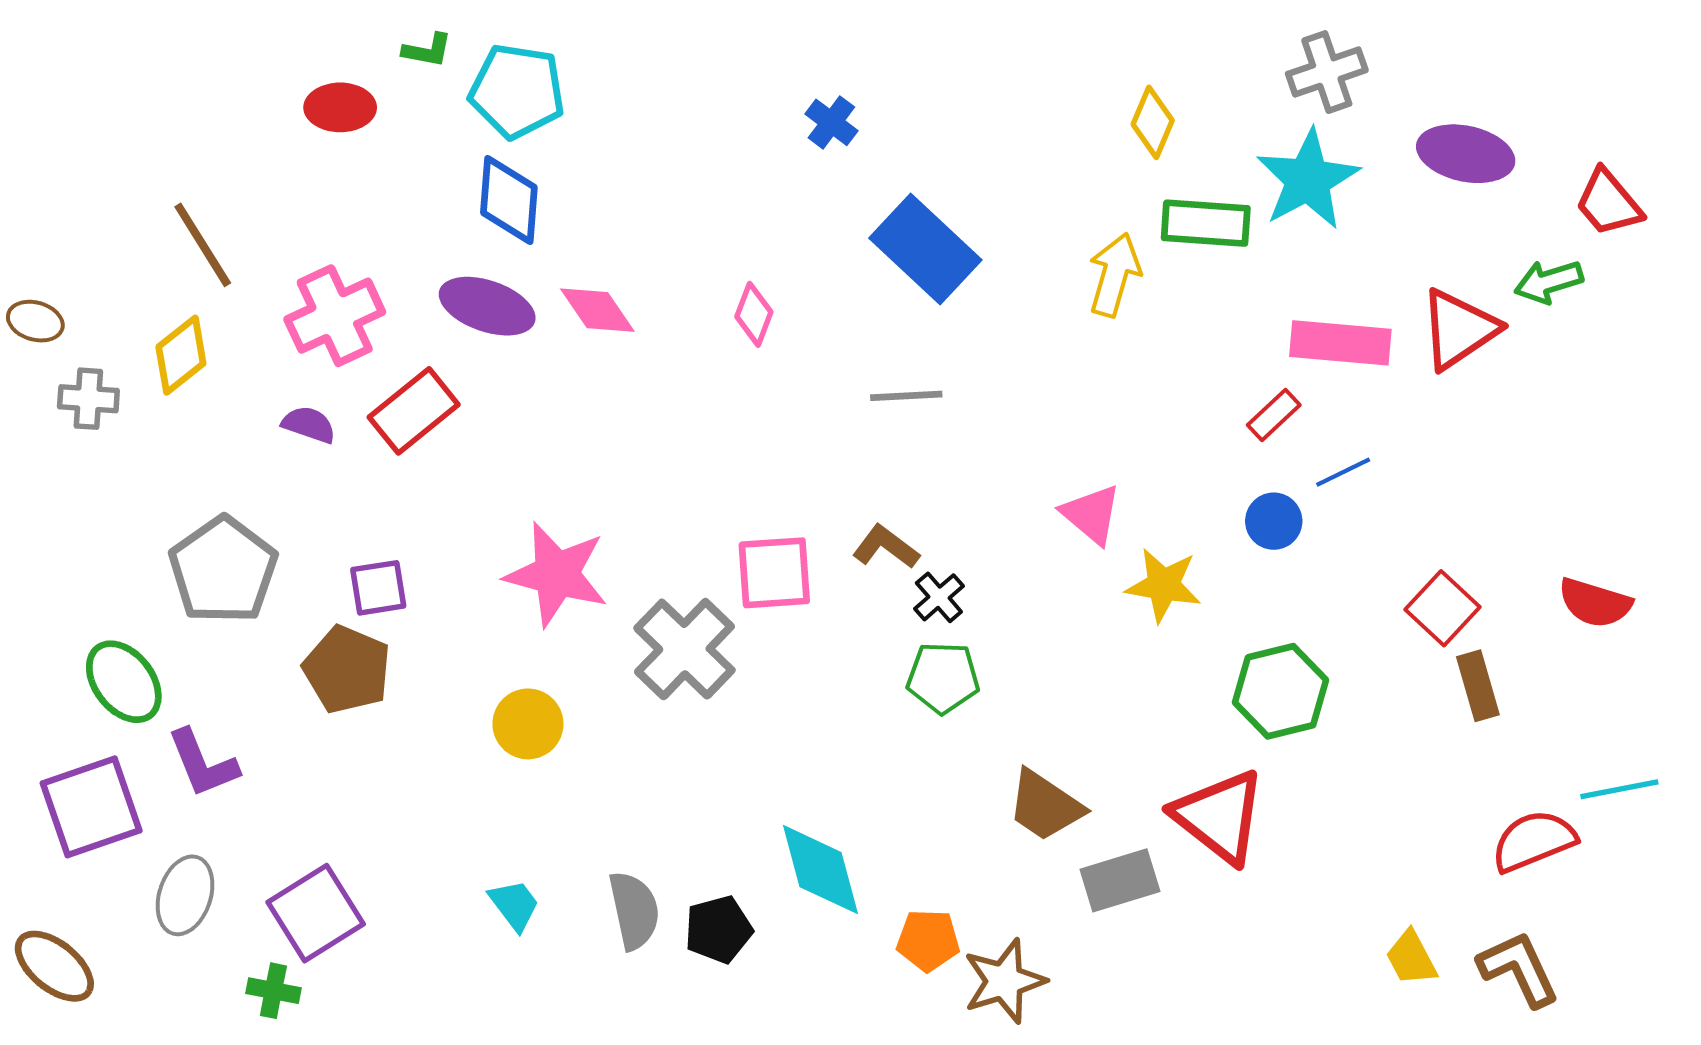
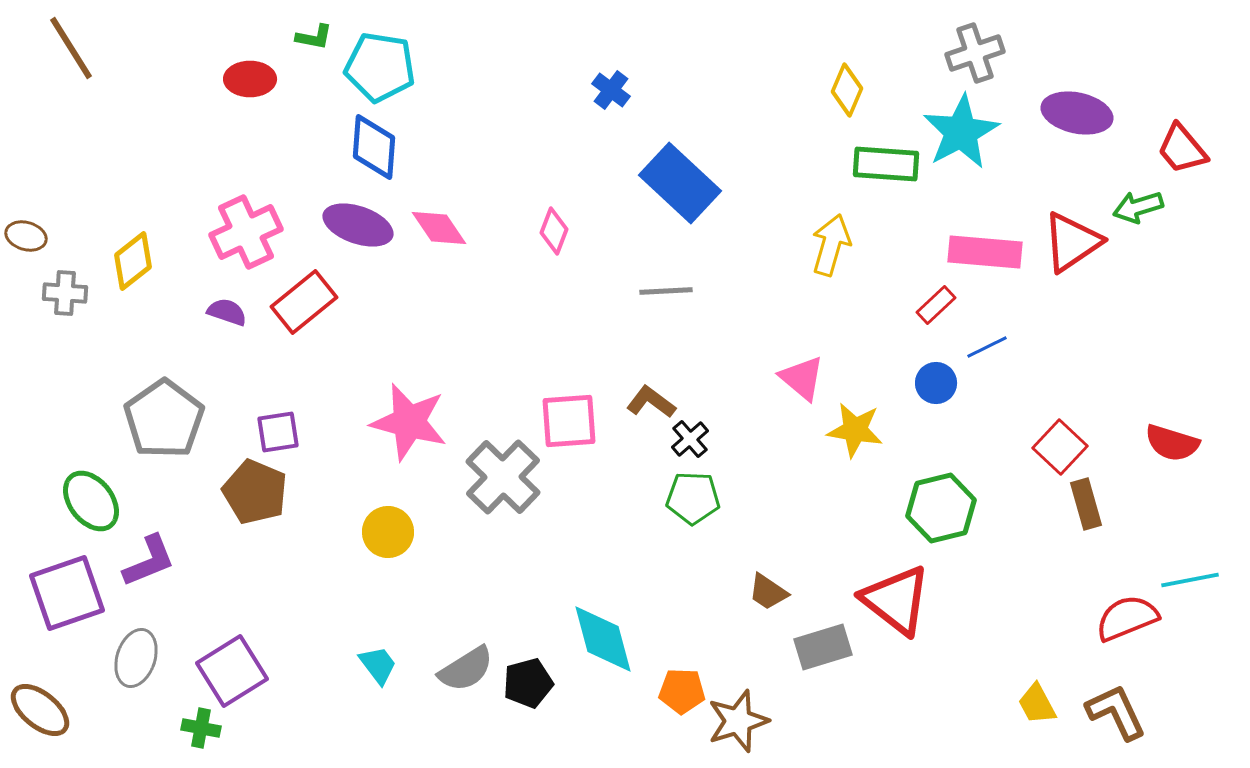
brown line: (203, 245) -> (71, 48), moved
yellow arrow: (1115, 275) -> (831, 245), moved
purple L-shape: (203, 763) -> (149, 561), turned -90
brown trapezoid: (1045, 806) -> (768, 592), size x0.7
gray semicircle: (634, 910) -> (466, 669), turned 70

